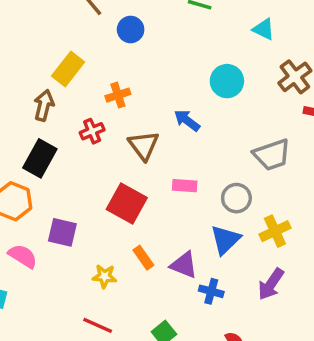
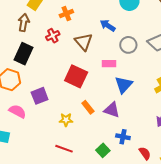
gray circle: (236, 198) -> (128, 45), moved
purple square: (62, 232) -> (40, 96), turned -30
blue triangle: (225, 240) -> (124, 85), moved
blue cross: (211, 291) -> (123, 137), moved

